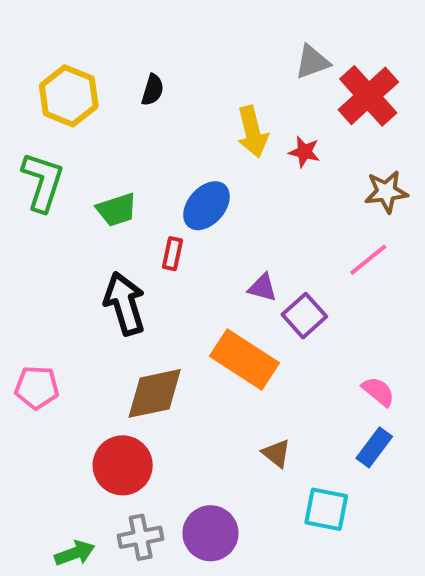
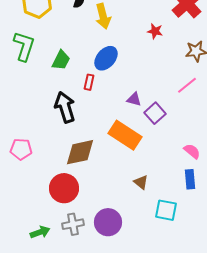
yellow arrow: (252, 132) -> (103, 16), moved
green trapezoid: (117, 210) -> (61, 60), turned -45
blue rectangle: (374, 447) -> (190, 179), turned -42

